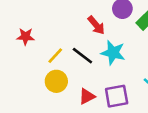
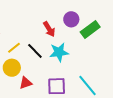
cyan star: (113, 53) -> (59, 52), turned -30
red triangle: (87, 96) -> (26, 83), moved

